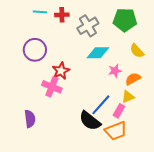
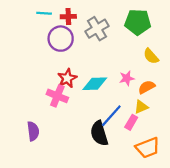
purple circle: (35, 50) -> (61, 39), moved
cyan diamond: (98, 53) -> (95, 84), moved
black semicircle: (90, 121) -> (99, 133), turned 35
orange trapezoid: (116, 131) -> (148, 148), moved

